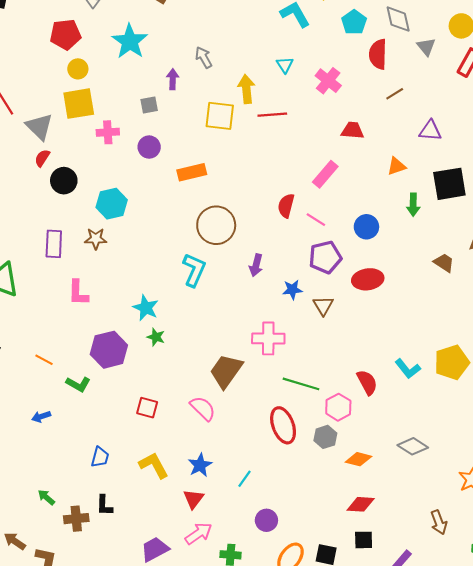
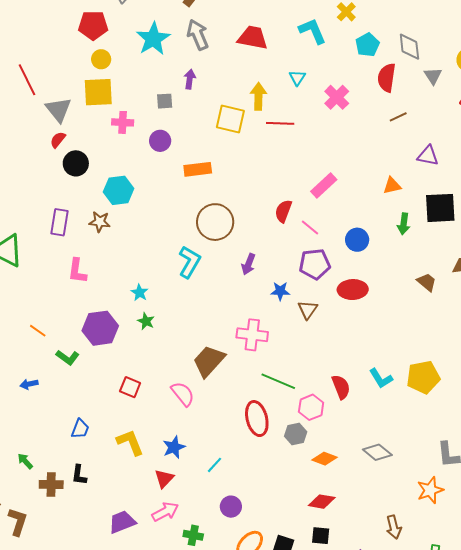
gray arrow: (204, 57) -> (198, 35), moved, size x1.4
red trapezoid: (353, 130) -> (253, 38), moved, size x1.4
cyan star: (146, 308) -> (140, 293), size x0.7

